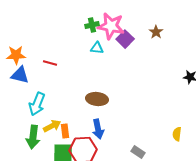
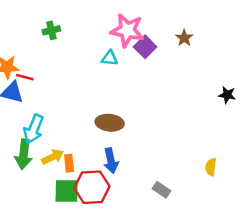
green cross: (92, 25) -> (51, 30), moved
red line: (50, 63) -> (25, 77), moved
green arrow: (33, 137) -> (24, 154), moved

